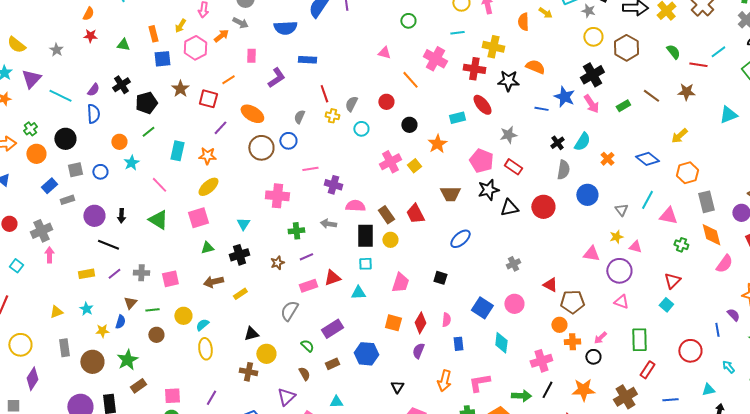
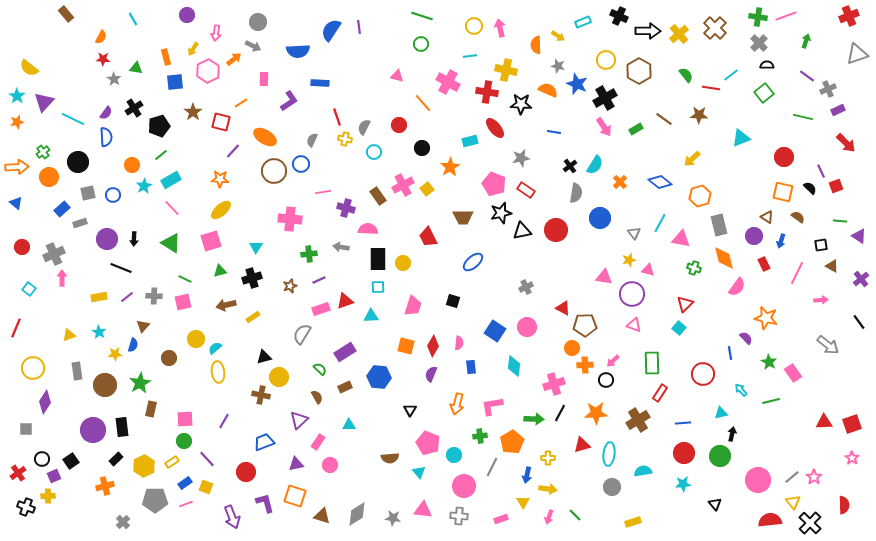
gray star: (588, 11) -> (558, 66), moved
gray star: (56, 50) -> (114, 79), moved
blue star: (564, 97) -> (577, 84), moved
cyan rectangle: (177, 151) -> (171, 180), moved, turned 48
brown rectangle: (386, 215) -> (378, 196), moved
green line: (152, 310) -> (185, 279), moved, turned 32
brown rectangle: (138, 386) -> (151, 409), turned -42

